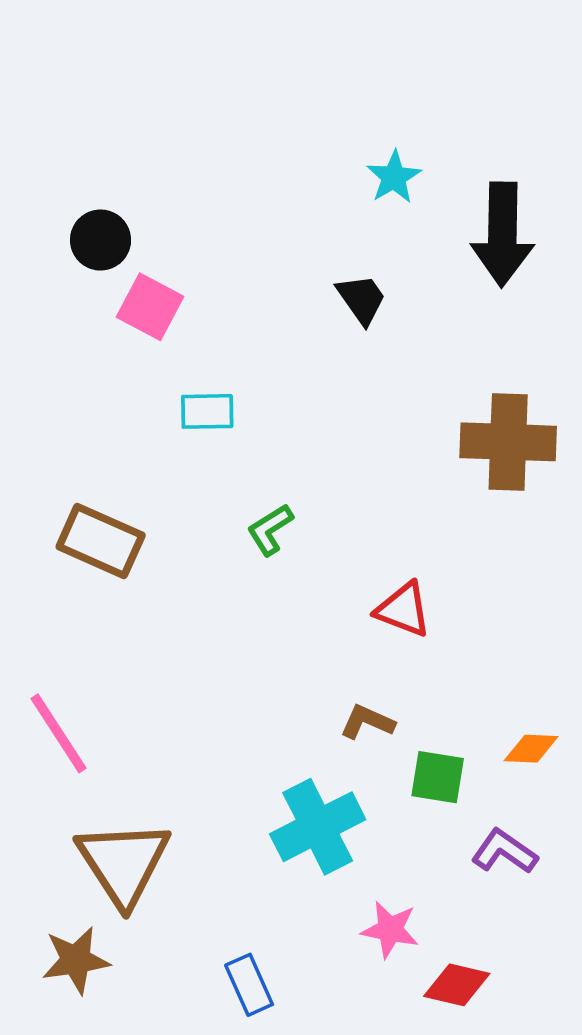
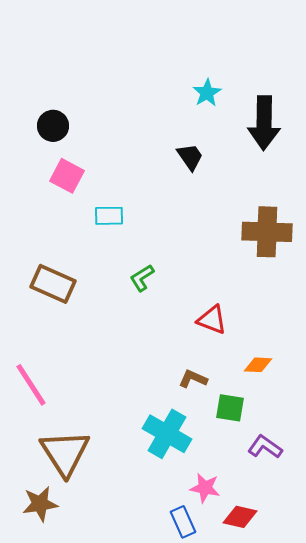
pink square: (150, 307) -> (67, 176), moved
orange diamond: (531, 749) -> (258, 365), moved
cyan cross: (318, 827) -> (167, 434), turned -33
blue rectangle: (249, 985) -> (183, 522), moved

